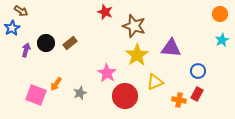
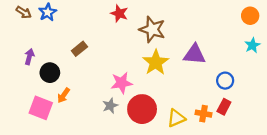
blue star: (12, 28) -> (48, 12), moved
black circle: (46, 43) -> (50, 73), moved
pink star: (107, 73) -> (122, 83), turned 30
yellow triangle: (155, 82) -> (176, 118), moved
gray star: (80, 93) -> (110, 106), moved

